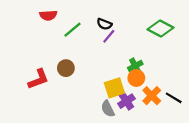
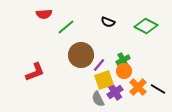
black semicircle: (104, 24) -> (108, 22), moved
purple line: (109, 36) -> (99, 65), moved
brown circle: (66, 68) -> (81, 55), moved, size x1.6

